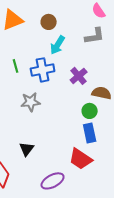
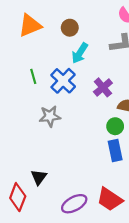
blue cross: (43, 70) -> (63, 81), turned -35
black triangle: (27, 149) -> (39, 177), moved
red trapezoid: (81, 159) -> (110, 199), moved

